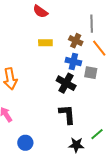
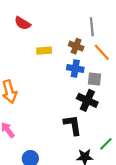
red semicircle: (40, 11) -> (23, 23), moved
black cross: (66, 83) -> (87, 100), moved

